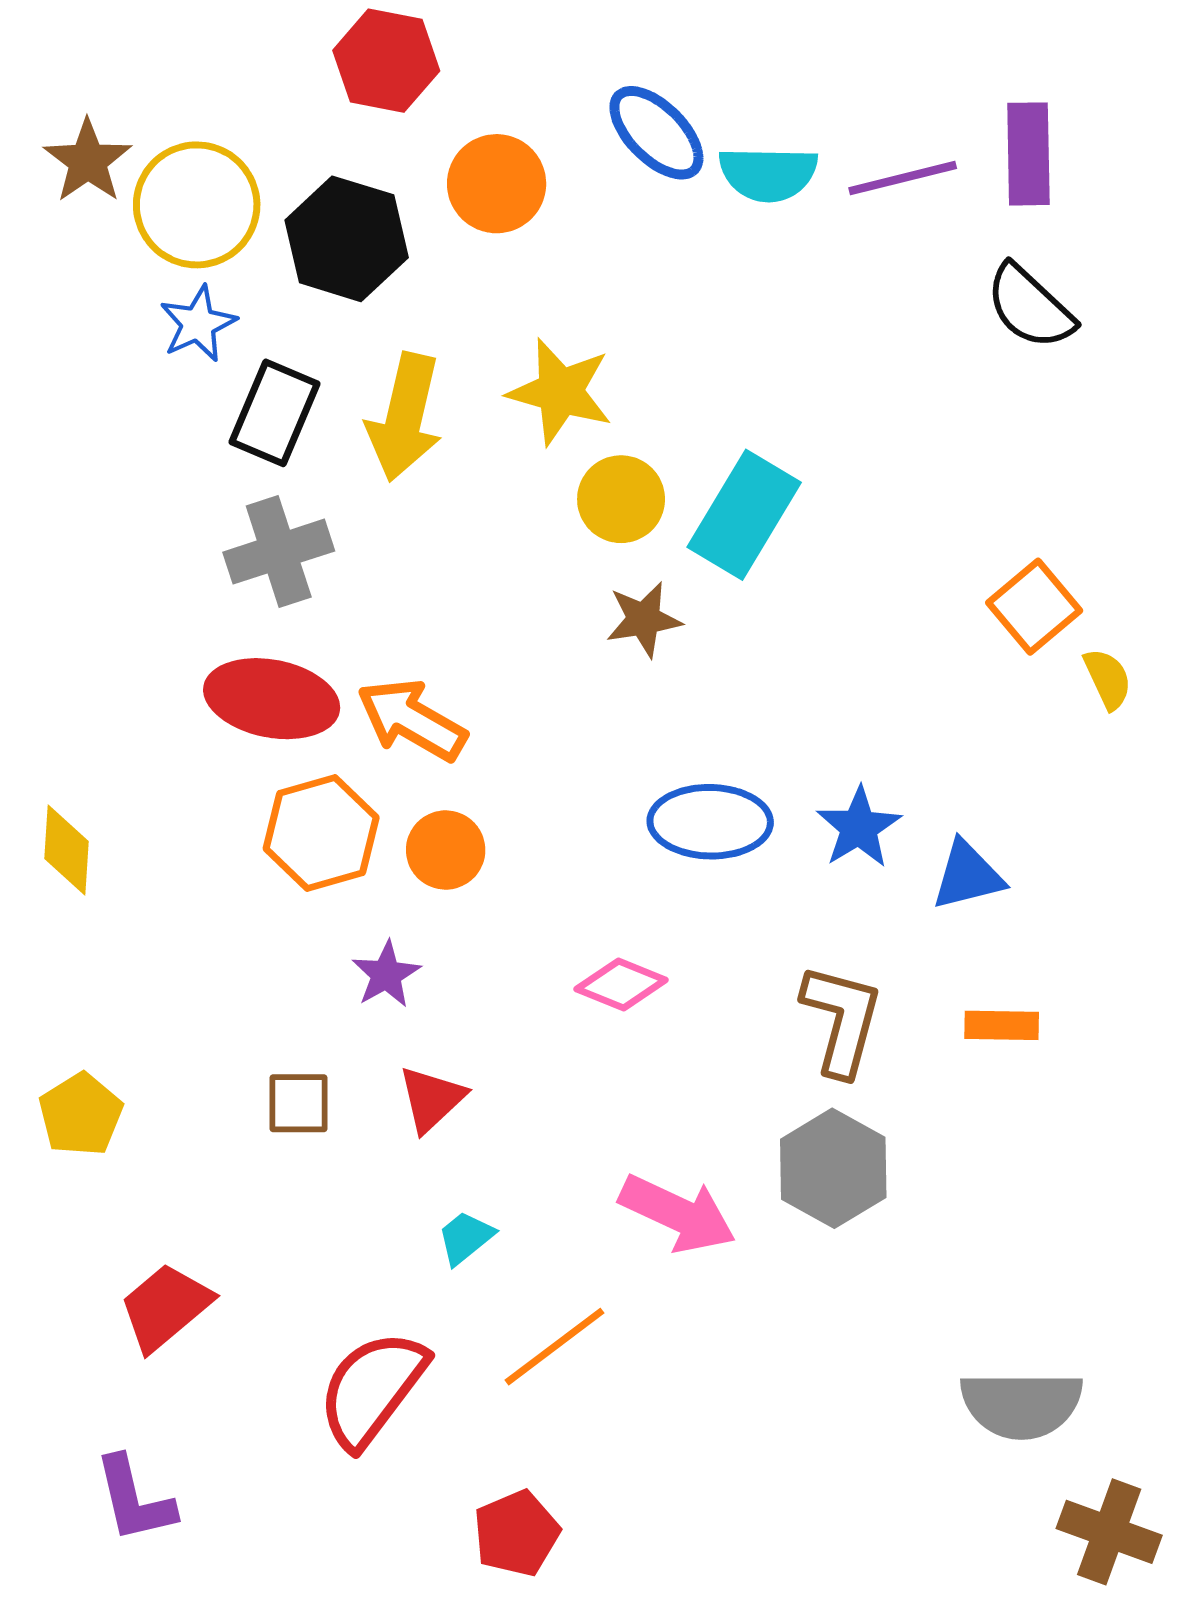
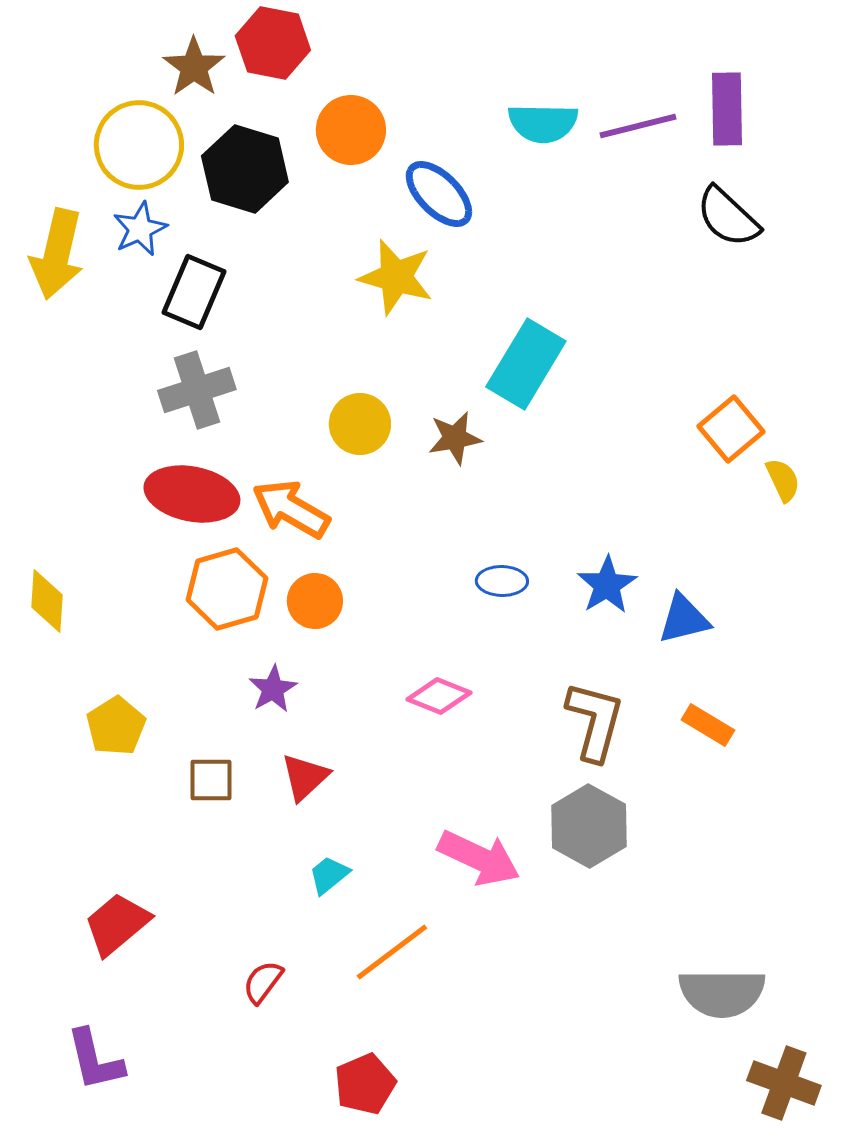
blue ellipse: (656, 133) -> (439, 194), moved
brown star: (88, 161) -> (194, 67), moved
yellow arrow: (405, 417) -> (57, 254), moved
yellow circle: (621, 499) -> (360, 424), moved
blue ellipse: (710, 822) -> (502, 581), size x0.6
orange rectangle: (1002, 1025) -> (708, 725), turned 30
yellow pentagon: (81, 1115) -> (116, 726), moved
red semicircle: (372, 1389) -> (263, 982), size x0.5

